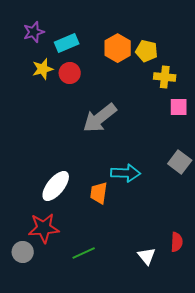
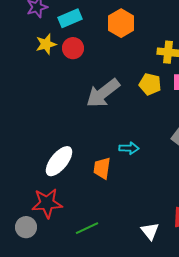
yellow pentagon: (147, 51) -> (150, 84), moved
cyan arrow: (126, 173) -> (129, 148), size x0.7

